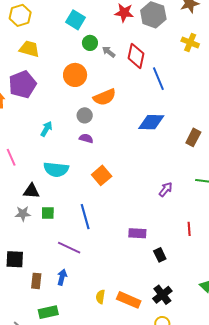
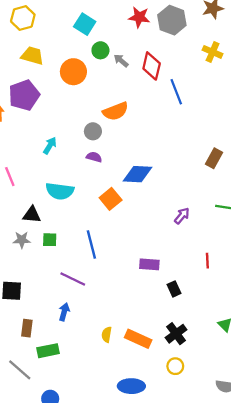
orange circle: (75, 75) -> (73, 72), moved
blue diamond: (151, 122) -> (137, 174), moved
brown rectangle: (36, 281) -> (27, 328), moved

